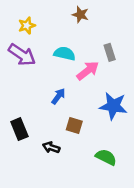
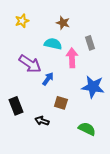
brown star: (80, 15) -> (63, 23), moved
purple arrow: (22, 55) -> (30, 64), moved
pink arrow: (88, 71) -> (72, 58), turned -54

